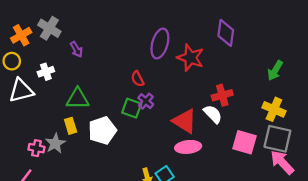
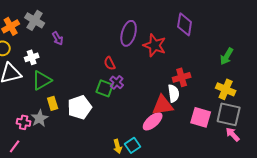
green triangle: (78, 99) -> (42, 80), moved, turned -30
white semicircle: (213, 114) -> (174, 93), turned 36
red triangle: (185, 121) -> (163, 105), moved, turned -40
pink ellipse: (188, 147) -> (153, 121), turned -35
pink arrow: (282, 162) -> (233, 134), size x0.7

